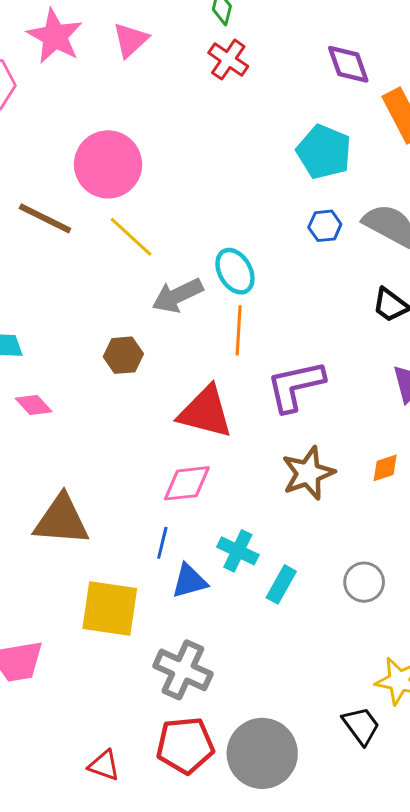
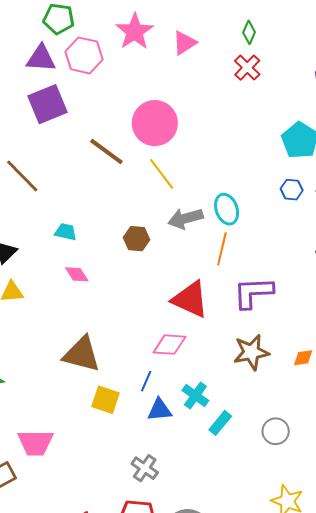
brown hexagon: (123, 355) -> (136, 239), moved
yellow square: (110, 608) -> (105, 400), moved, size x0.7
gray cross: (183, 670) -> (145, 468), size x0.7

